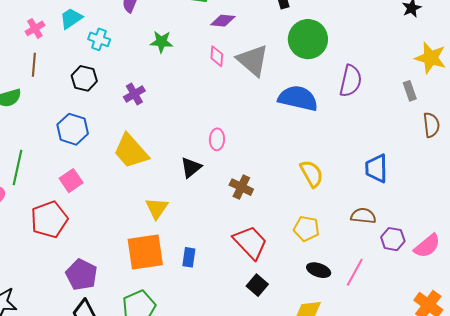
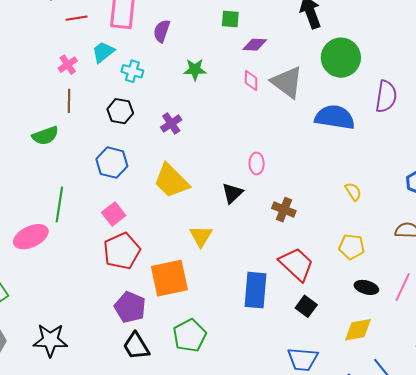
yellow semicircle: (312, 174) -> (353, 192), size x0.7
red pentagon: (49, 220) -> (122, 251), moved
orange square: (145, 252) -> (169, 278), moved
blue rectangle: (189, 257) -> (256, 290), moved, size x1.8

